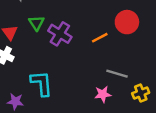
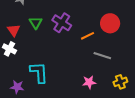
purple cross: (60, 34) -> (62, 23), moved
gray line: (117, 74) -> (102, 56), moved

